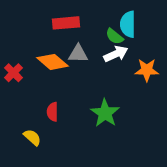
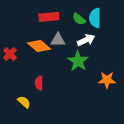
green semicircle: (114, 36) -> (79, 19), moved
orange star: (147, 70) -> (107, 80), moved
green star: (105, 113) -> (78, 61), moved

